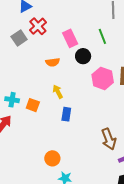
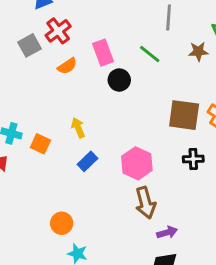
green line: (102, 36) -> (150, 54), turned -35
orange semicircle: (53, 62) -> (67, 66), moved, turned -32
pink hexagon: (103, 78) -> (137, 163), moved
blue rectangle: (66, 114) -> (87, 161), turned 32

